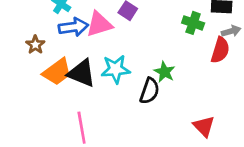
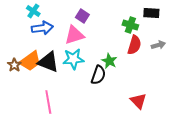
pink triangle: (99, 24) -> (74, 35), moved
gray arrow: (231, 31) -> (158, 45), moved
brown star: (35, 45) -> (14, 65), moved
red semicircle: (220, 50) -> (134, 45), moved

